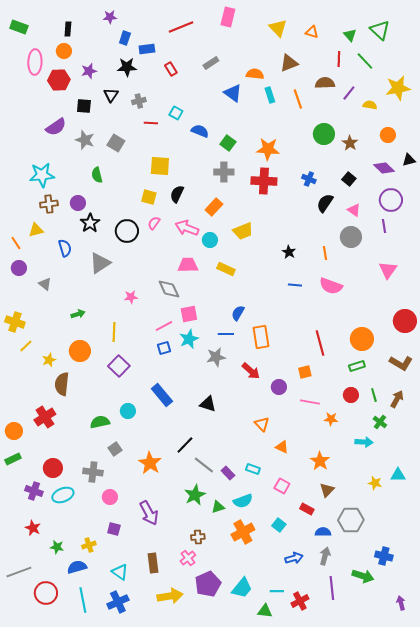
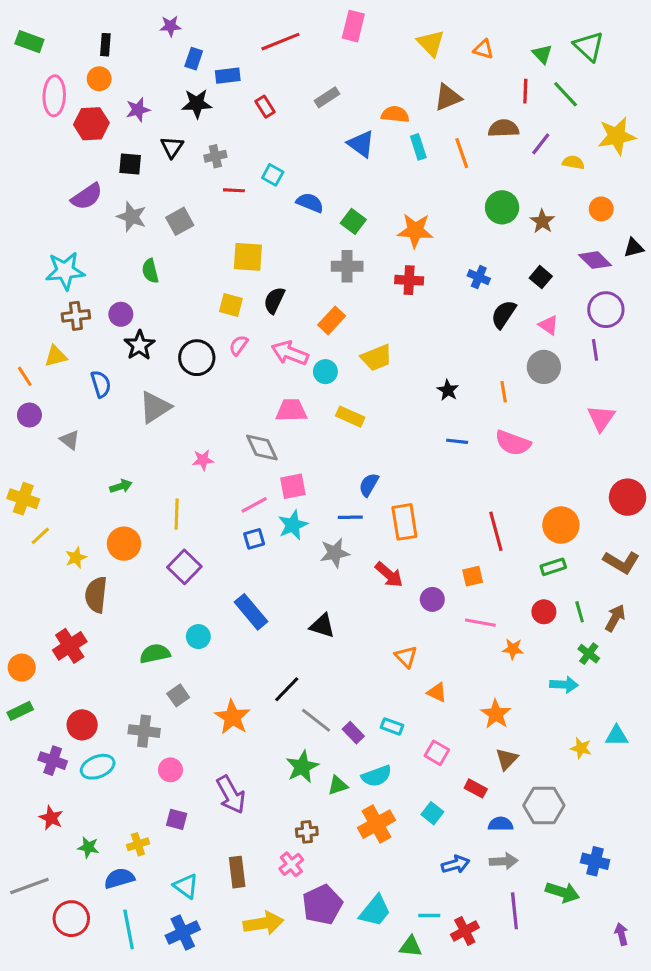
gray square: (116, 143) -> (180, 221), turned 30
red cross: (264, 181) -> (409, 280), size x0.7
gray arrow: (325, 556) -> (504, 861), turned 72

